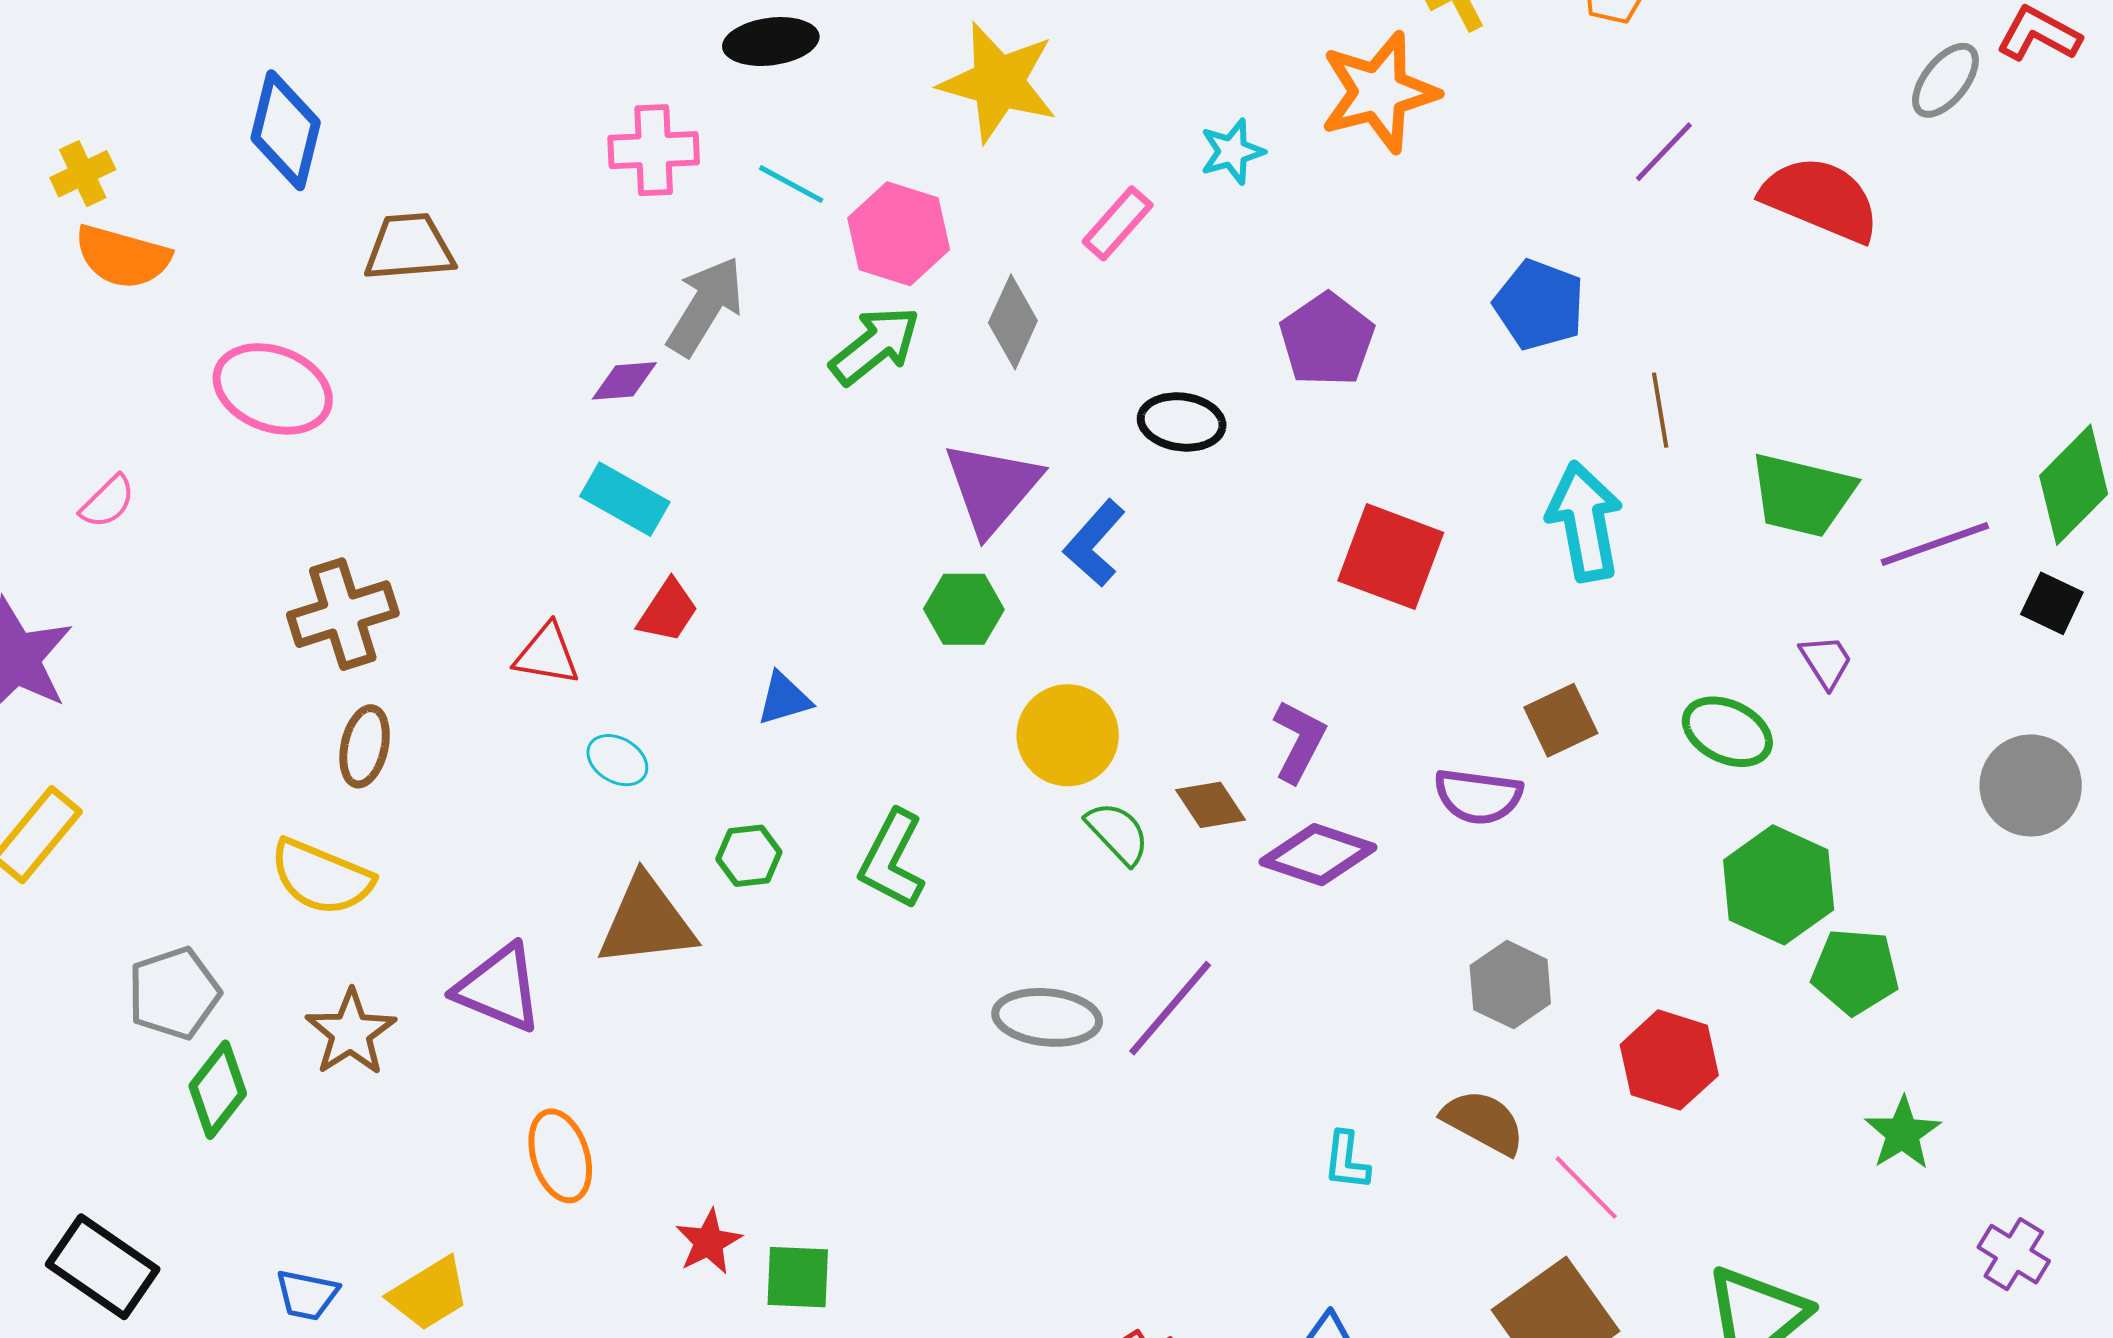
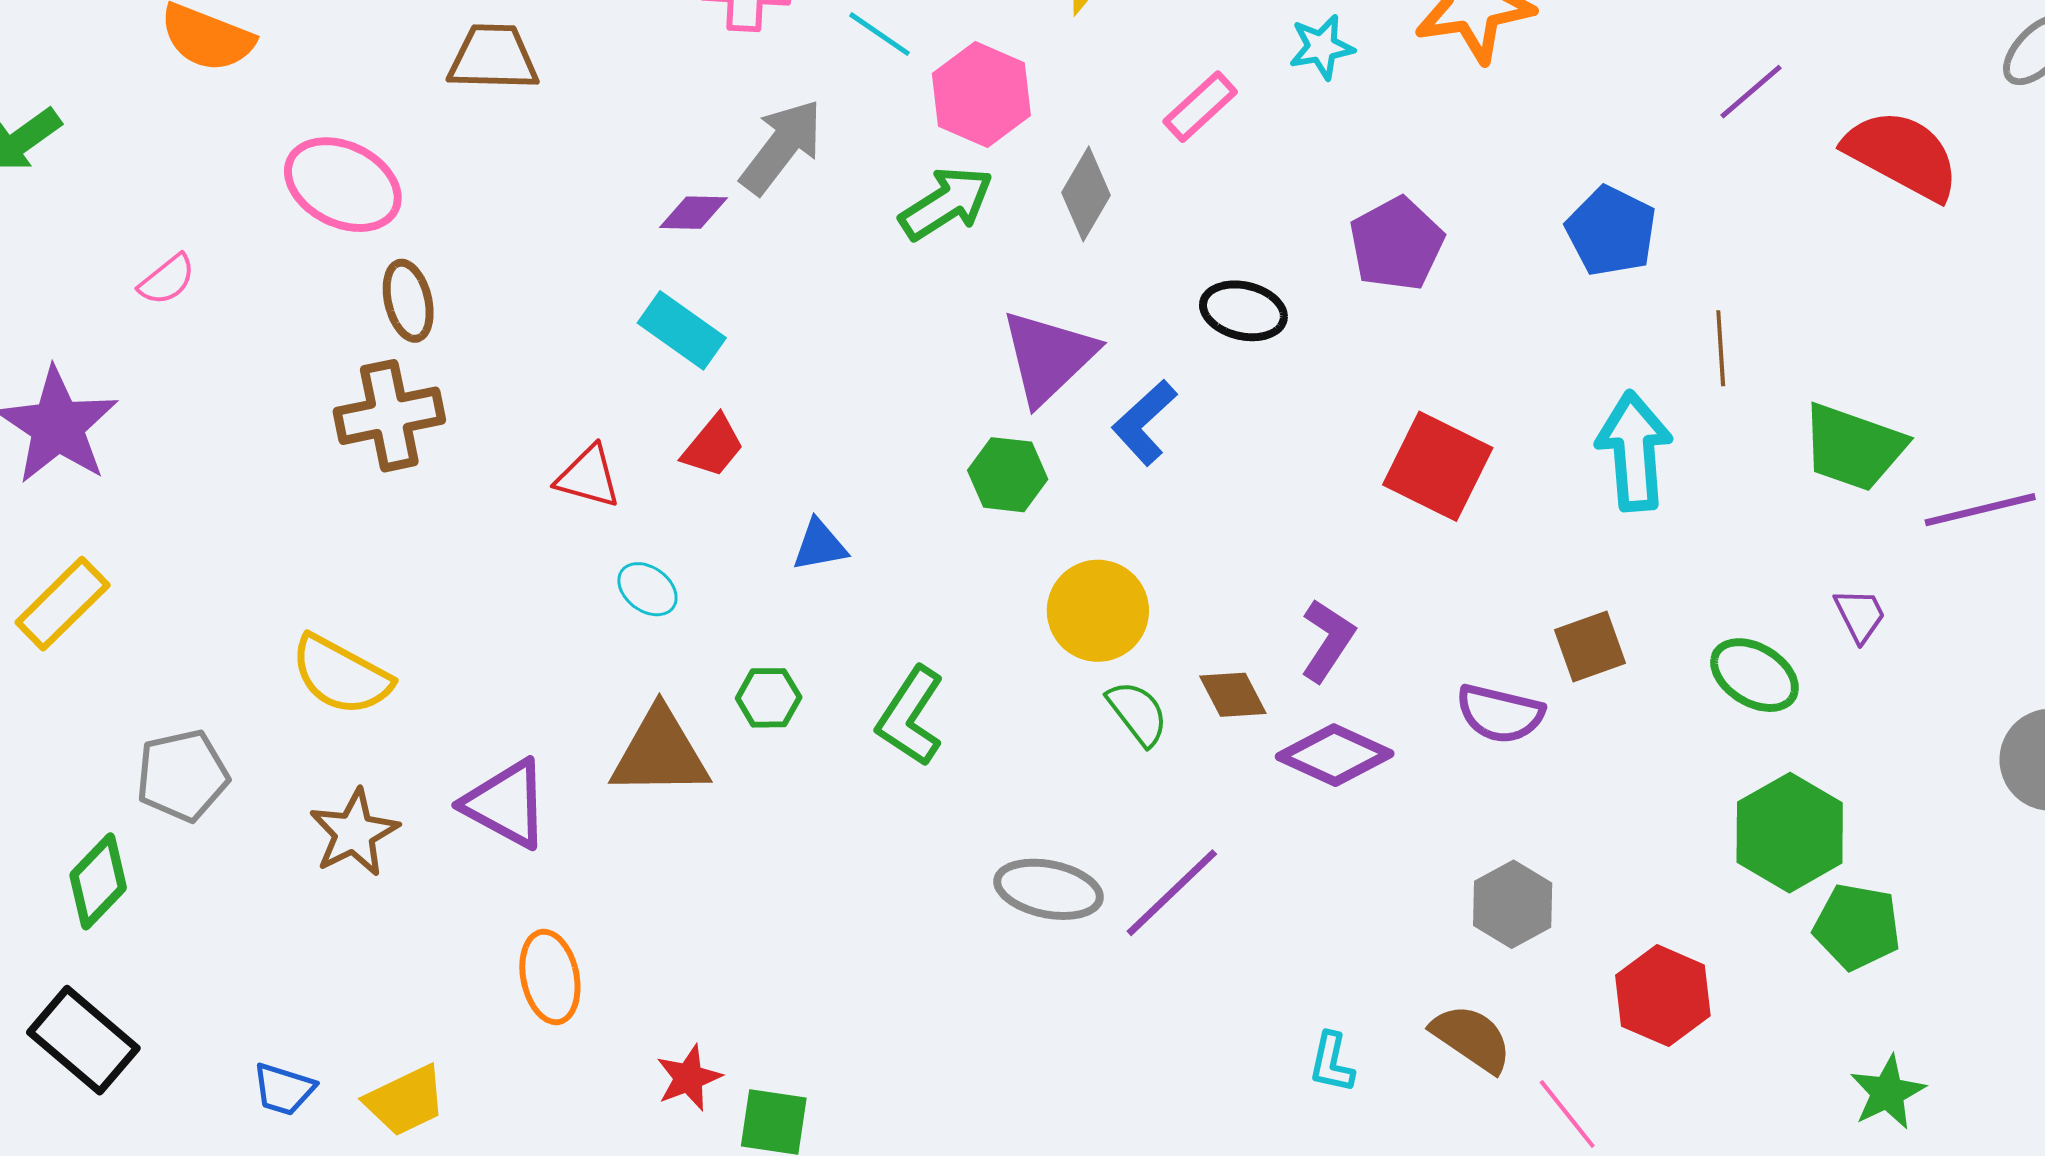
brown ellipse: (365, 746) -> (408, 301), moved, turned -32
green diamond: (218, 1090) -> (98, 881), moved

